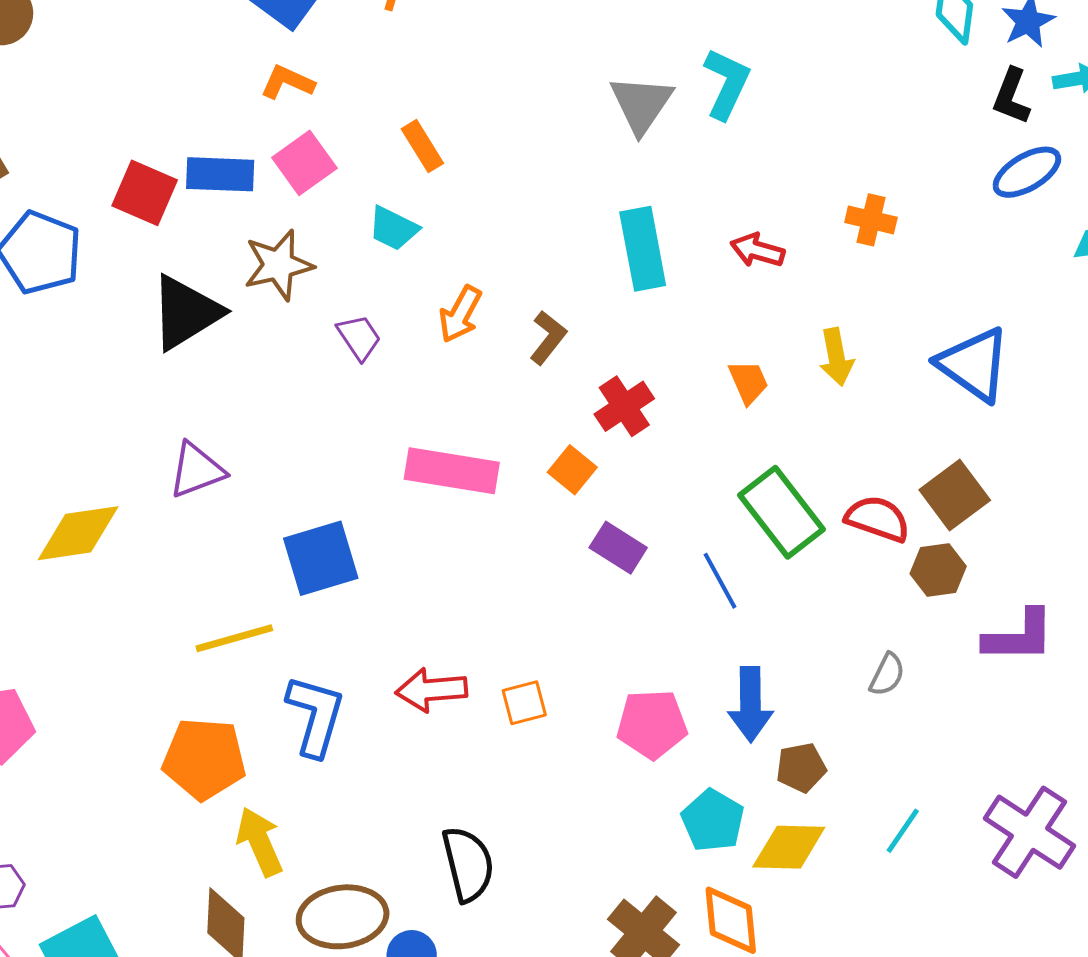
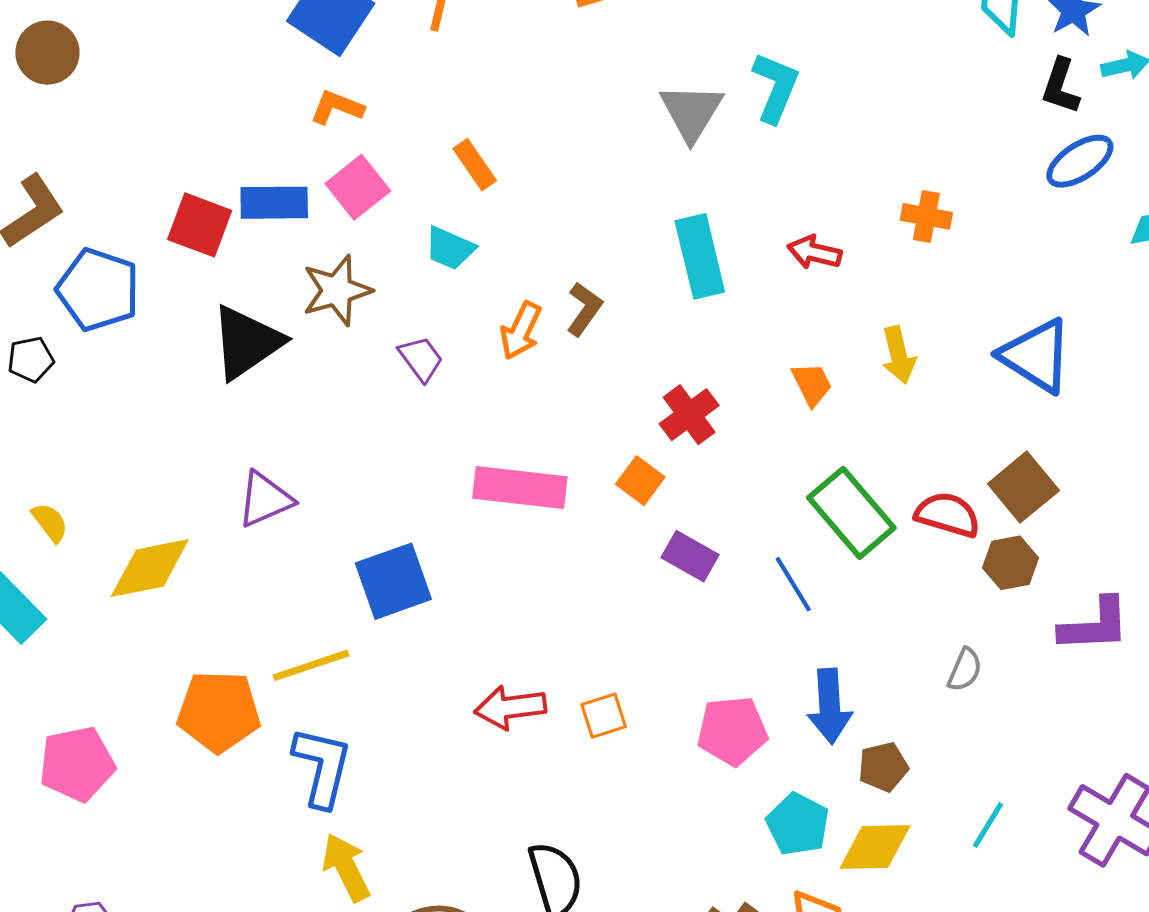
brown L-shape: (548, 338) -> (584, 309), moved
blue L-shape: (315, 716) -> (322, 767), moved
orange pentagon: (204, 759) -> (219, 711), moved

